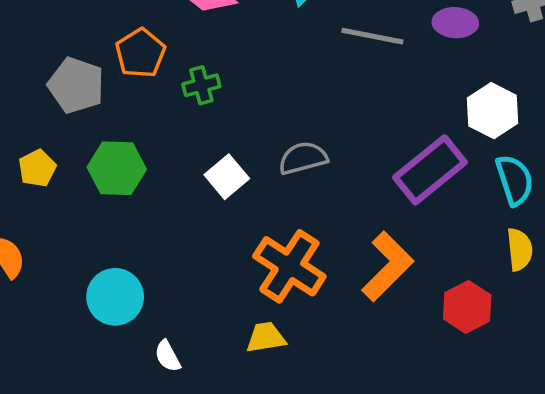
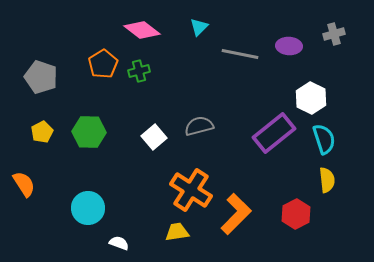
gray pentagon: (76, 85) -> (41, 77), moved
green cross: (201, 85) -> (139, 71), moved
orange L-shape: (388, 266) -> (236, 214), moved
white semicircle: (168, 356) -> (119, 243), turned 138

